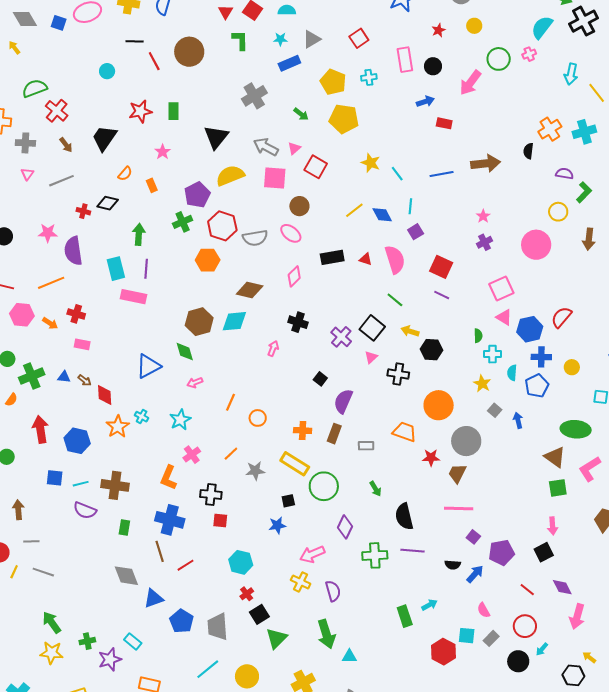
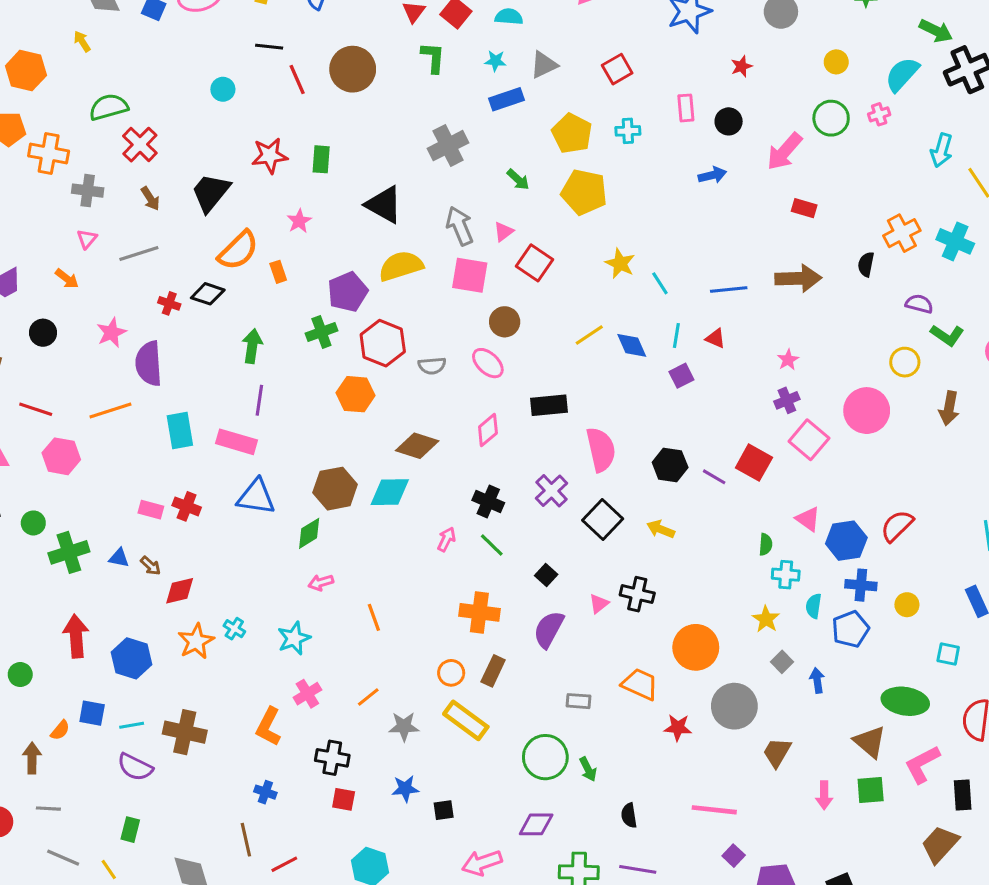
yellow circle: (474, 26) -> (836, 62), moved
pink rectangle: (405, 60) -> (686, 108), size x0.7
red rectangle: (444, 123) -> (804, 208), moved
cyan cross: (584, 132) -> (955, 241), turned 35
black triangle: (216, 137) -> (384, 205), turned -44
gray arrow: (266, 147) -> (460, 226), turned 35
orange semicircle: (125, 174) -> (238, 250), size x1.8
green L-shape: (584, 192) -> (947, 335), turned 75
pink star: (48, 233) -> (111, 333), turned -30
gray semicircle: (255, 238) -> (432, 366), size x0.7
red triangle: (366, 259) -> (715, 338), moved
pink semicircle: (395, 260) -> (601, 450), moved
red square: (441, 267) -> (754, 463), moved
cyan rectangle: (116, 269) -> (180, 430), moved
pink square: (501, 288) -> (809, 440), moved, turned -30
green line: (395, 300) -> (492, 545), moved
red cross: (76, 314) -> (187, 506), moved
orange arrow: (50, 323) -> (67, 279), moved
purple cross: (341, 337) -> (551, 491), moved
black hexagon: (432, 350) -> (670, 465), moved
green diamond: (185, 352) -> (309, 533), turned 70
pink triangle: (371, 357) -> (599, 604), moved
blue triangle: (148, 366) -> (256, 497), moved, turned 32
black square: (320, 379) -> (546, 575), moved
red diamond: (105, 395) -> (180, 591), turned 75
orange semicircle: (11, 400) -> (60, 730), moved
orange line: (231, 402) -> (374, 617), turned -48
orange circle: (258, 418) -> (451, 673), moved
orange cross: (303, 430) -> (479, 612), moved, size x1.4
brown rectangle: (334, 434) -> (493, 671), moved
brown trapezoid: (457, 473) -> (777, 752), moved
green circle: (324, 486) -> (545, 757), moved
black square: (288, 501) -> (444, 810), moved
black semicircle: (404, 516) -> (629, 815), size x0.6
blue cross: (170, 520) -> (265, 792), size x0.5
blue star: (277, 525) -> (405, 789), moved
pink arrow: (553, 526) -> (824, 795), moved
purple diamond: (345, 527) -> (536, 824), turned 60
green rectangle: (124, 528) -> (130, 830), moved
yellow line: (14, 572) -> (109, 869), moved, turned -64

